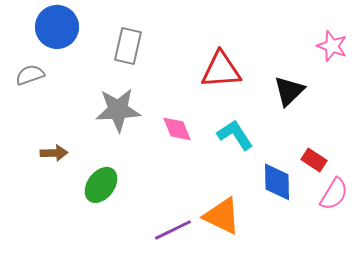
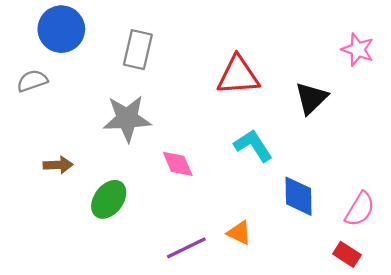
pink diamond: (177, 129) -> (178, 164), moved
red rectangle: (314, 160) -> (347, 254), moved
orange triangle: (222, 216) -> (239, 233), size x0.6

